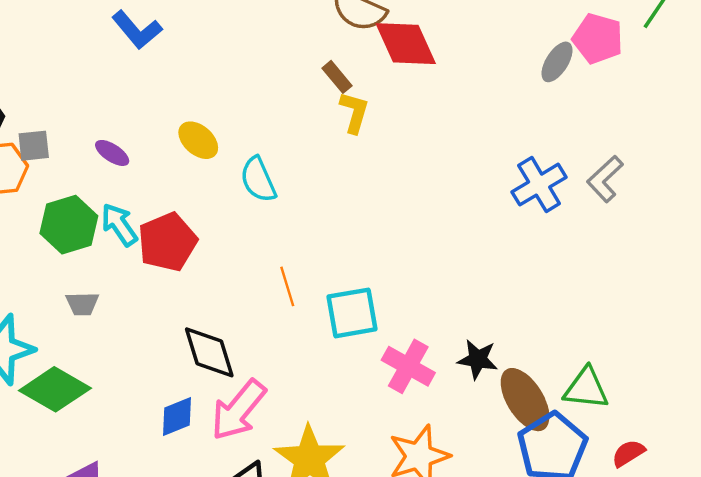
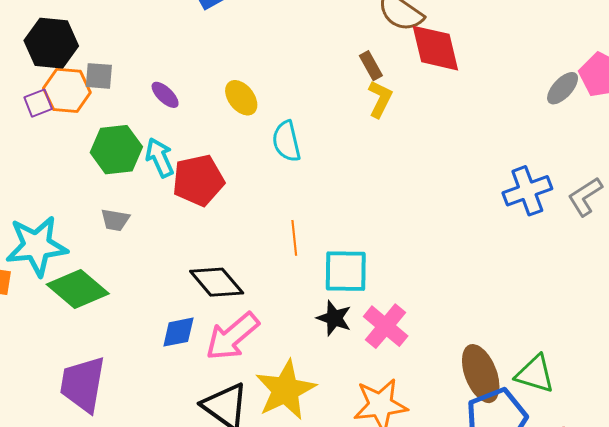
black diamond: (209, 352) -> (217, 282), turned -34
black star: (478, 359) -> (334, 318), moved

